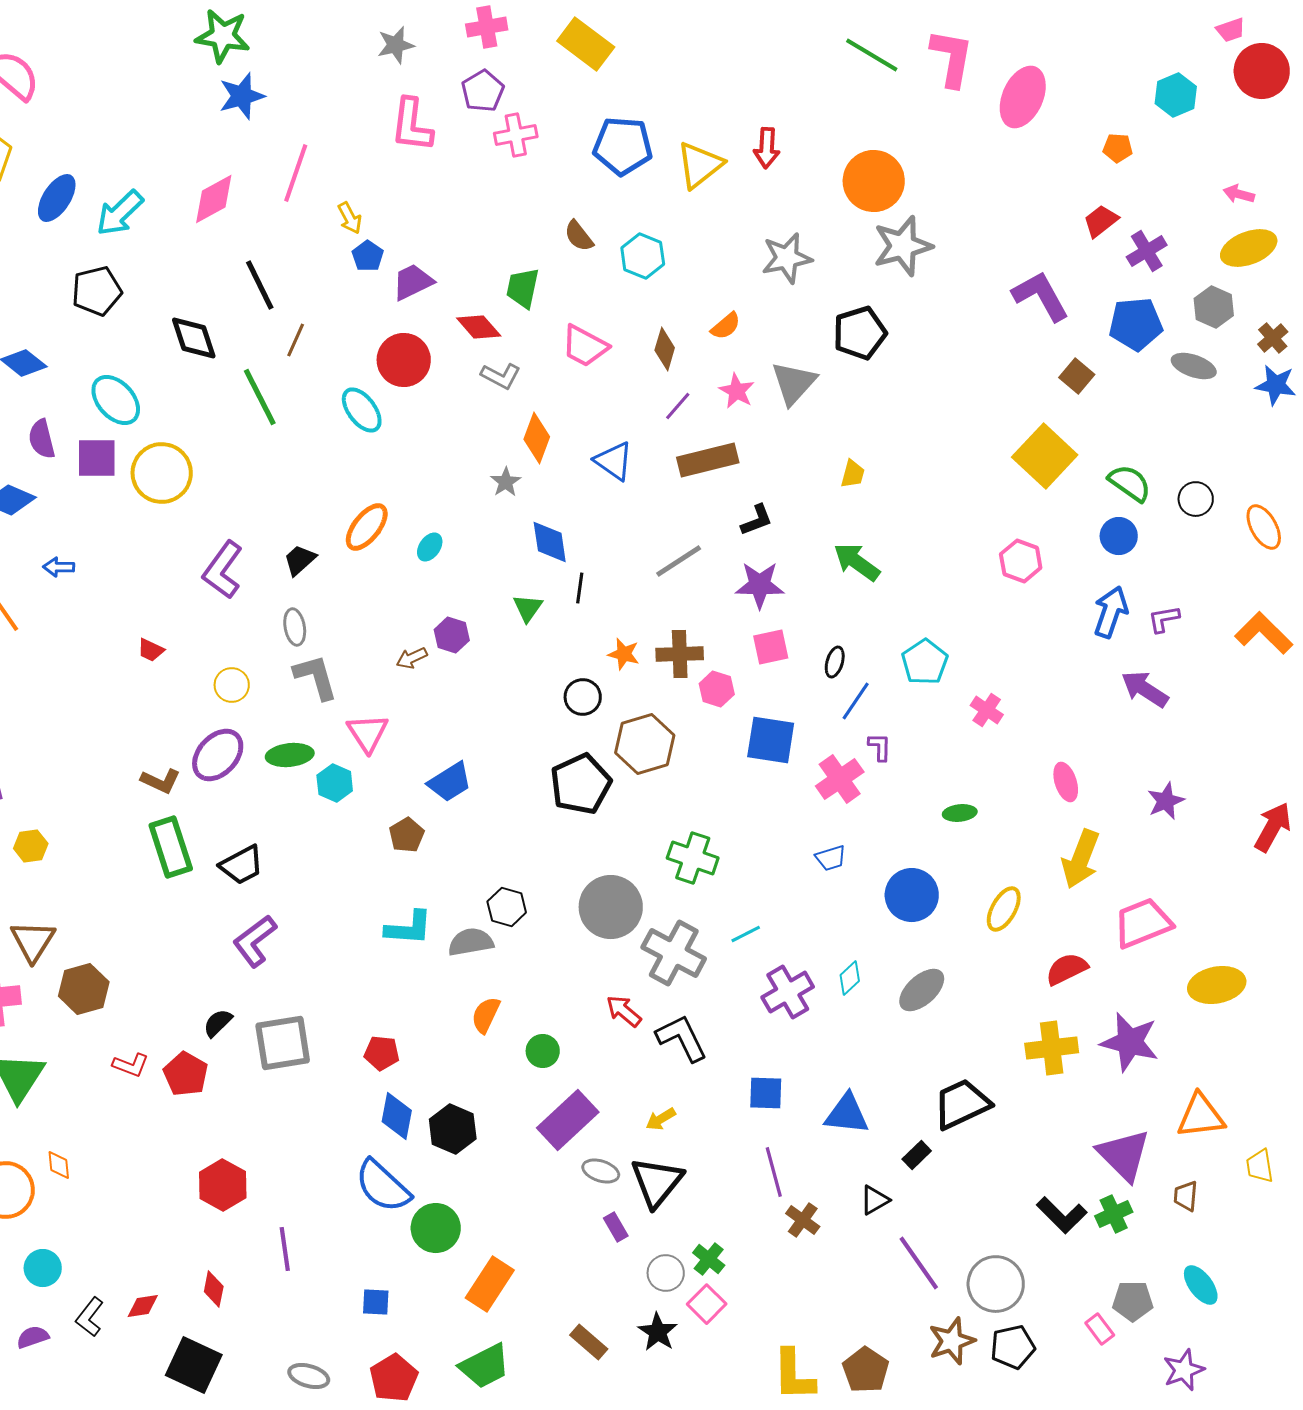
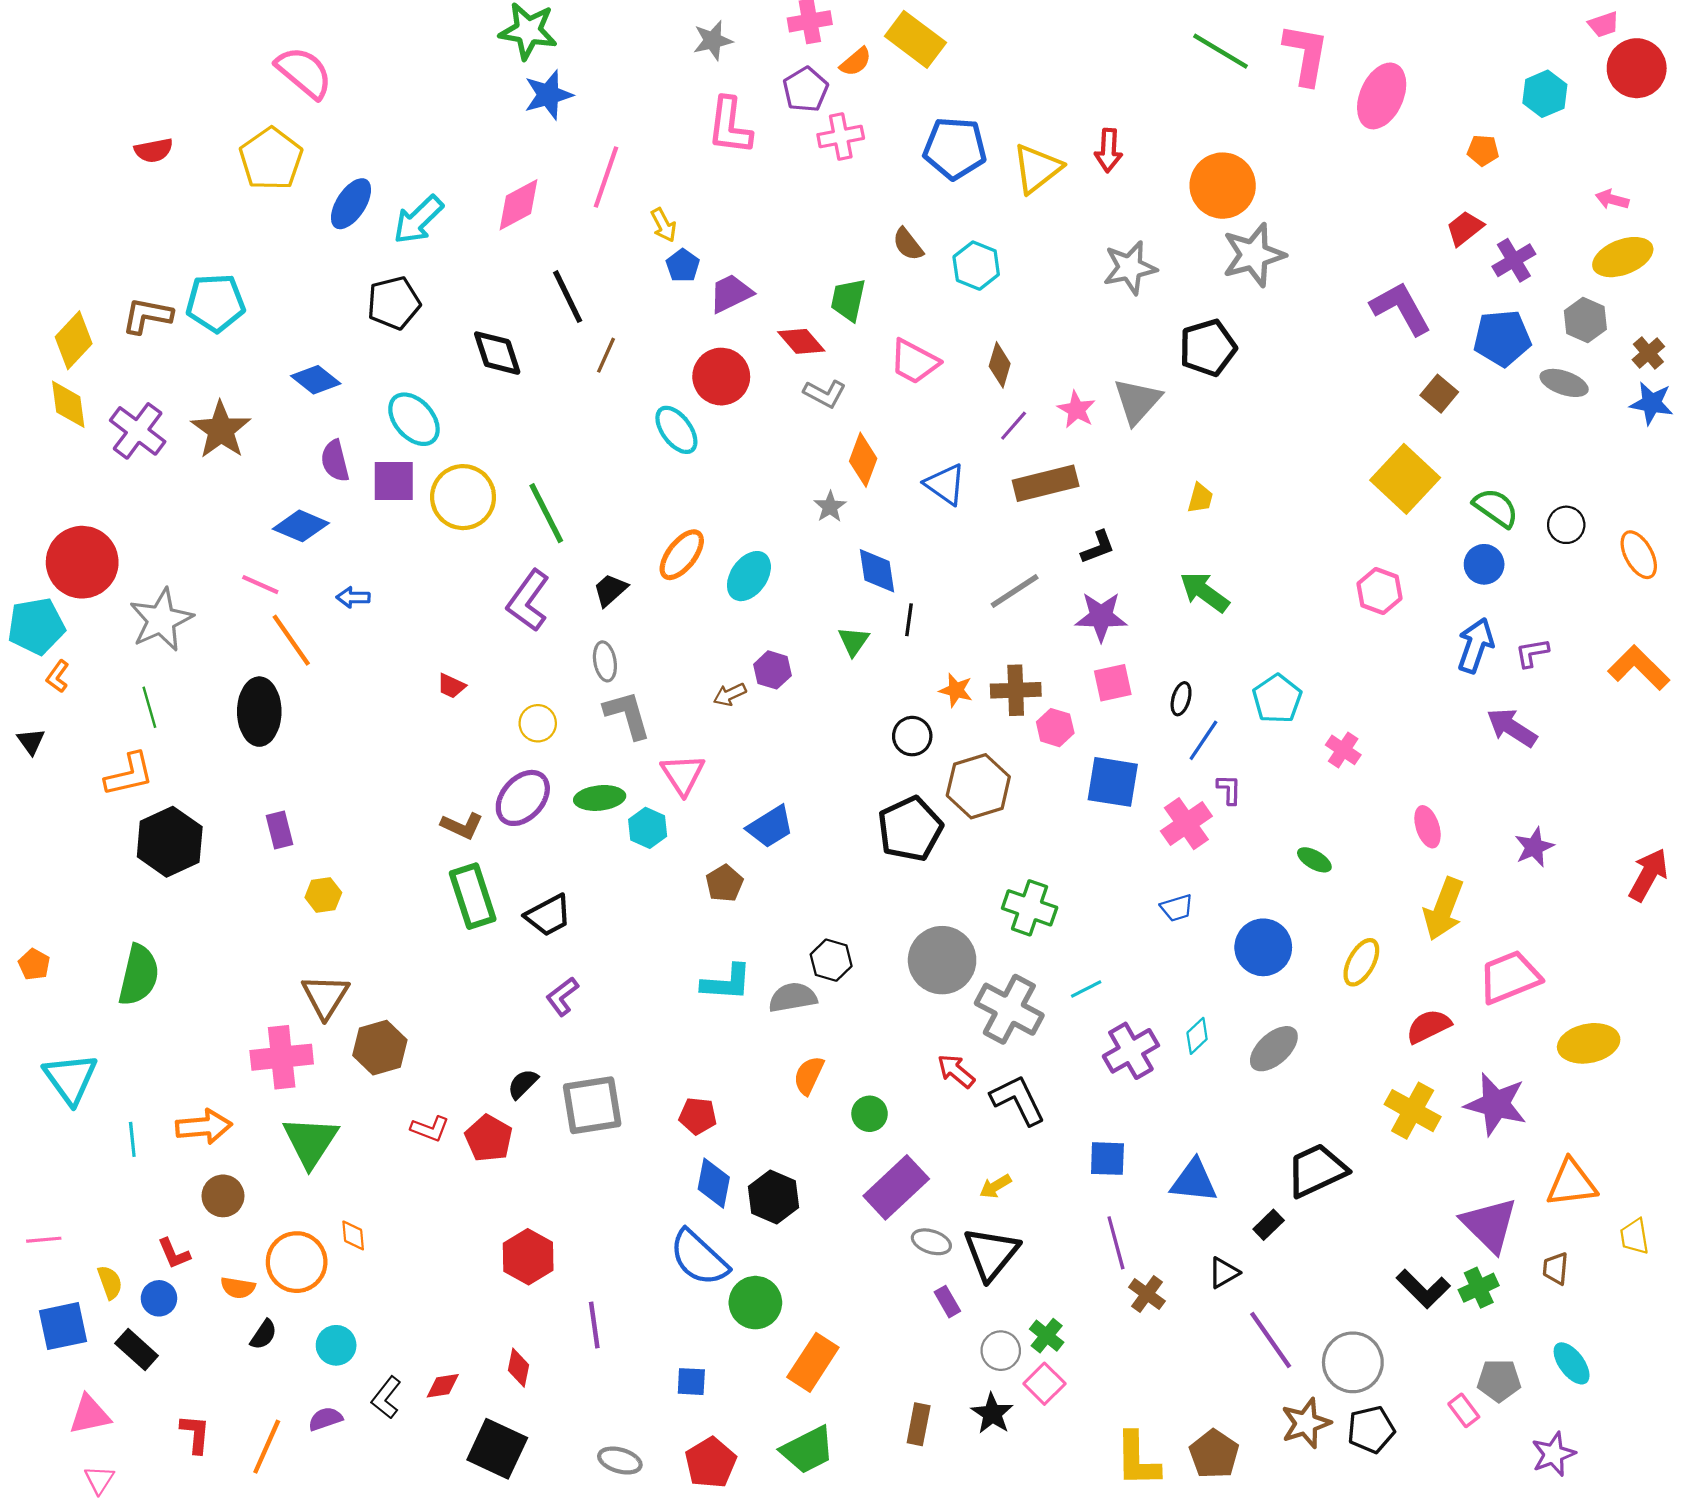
orange semicircle: (726, 326) -> (856, 62), moved
green line: (260, 397) -> (546, 513), moved
cyan ellipse: (430, 547) -> (749, 576), size x1.6
green ellipse: (960, 813) -> (1314, 860), turned 36
purple L-shape: (255, 941) -> (562, 996), size x0.7
yellow cross: (1052, 1048) -> (1413, 1111), turned 36
brown rectangle: (589, 1342) -> (919, 1424), turned 60

